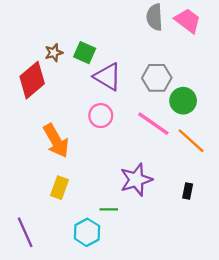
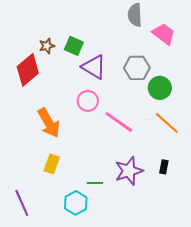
pink trapezoid: (188, 21) -> (164, 34), moved
pink line: (153, 124) -> (119, 122), moved
purple star: (136, 180) -> (129, 171), moved

